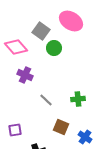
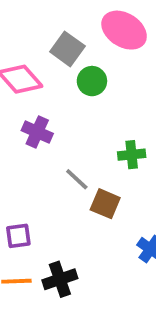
green cross: (78, 99) -> (132, 155), moved
brown square: (61, 127) -> (105, 204), moved

